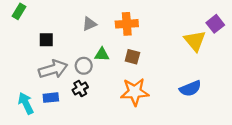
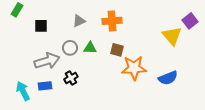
black square: (46, 40) -> (41, 26), moved
gray circle: (84, 66) -> (70, 48), moved
orange star: (135, 92) -> (134, 68), moved

